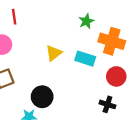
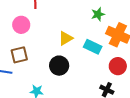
black circle: (42, 97) -> (59, 66), moved

